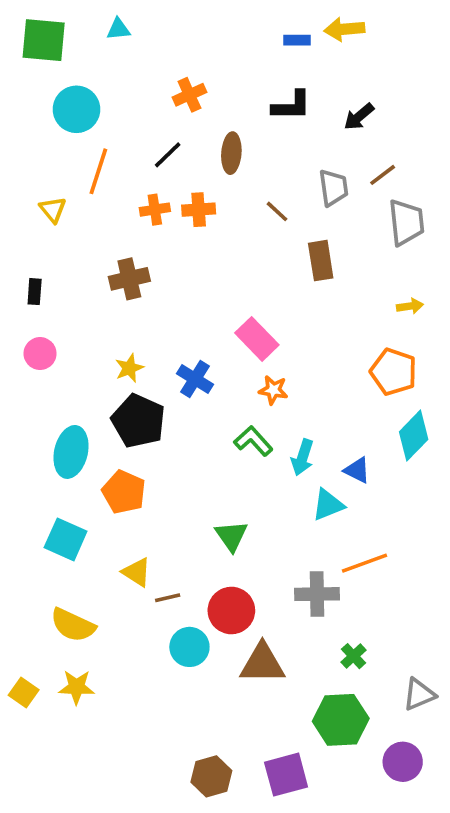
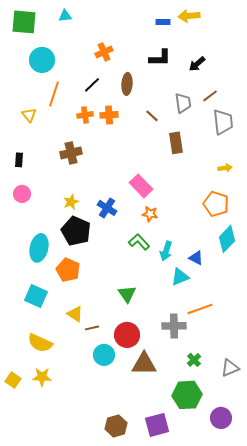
gray triangle: (419, 694) -> (230, 368), moved

